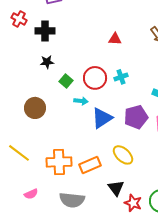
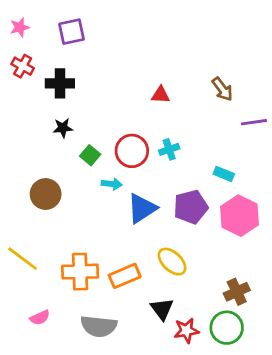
red star: (133, 203) -> (186, 331), turned -30

